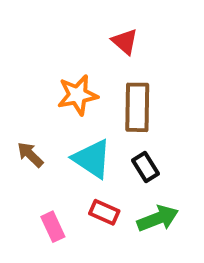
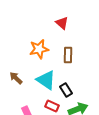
brown rectangle: (137, 107) -> (68, 55), size x0.7
black rectangle: (145, 167) -> (66, 90), moved

